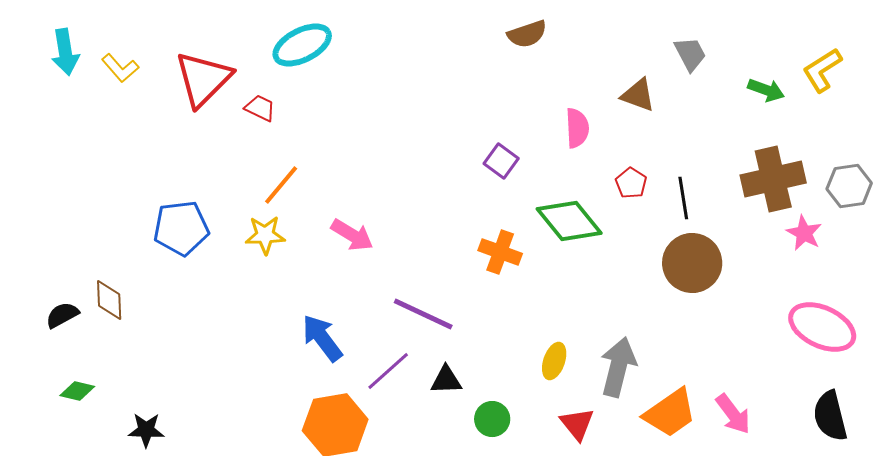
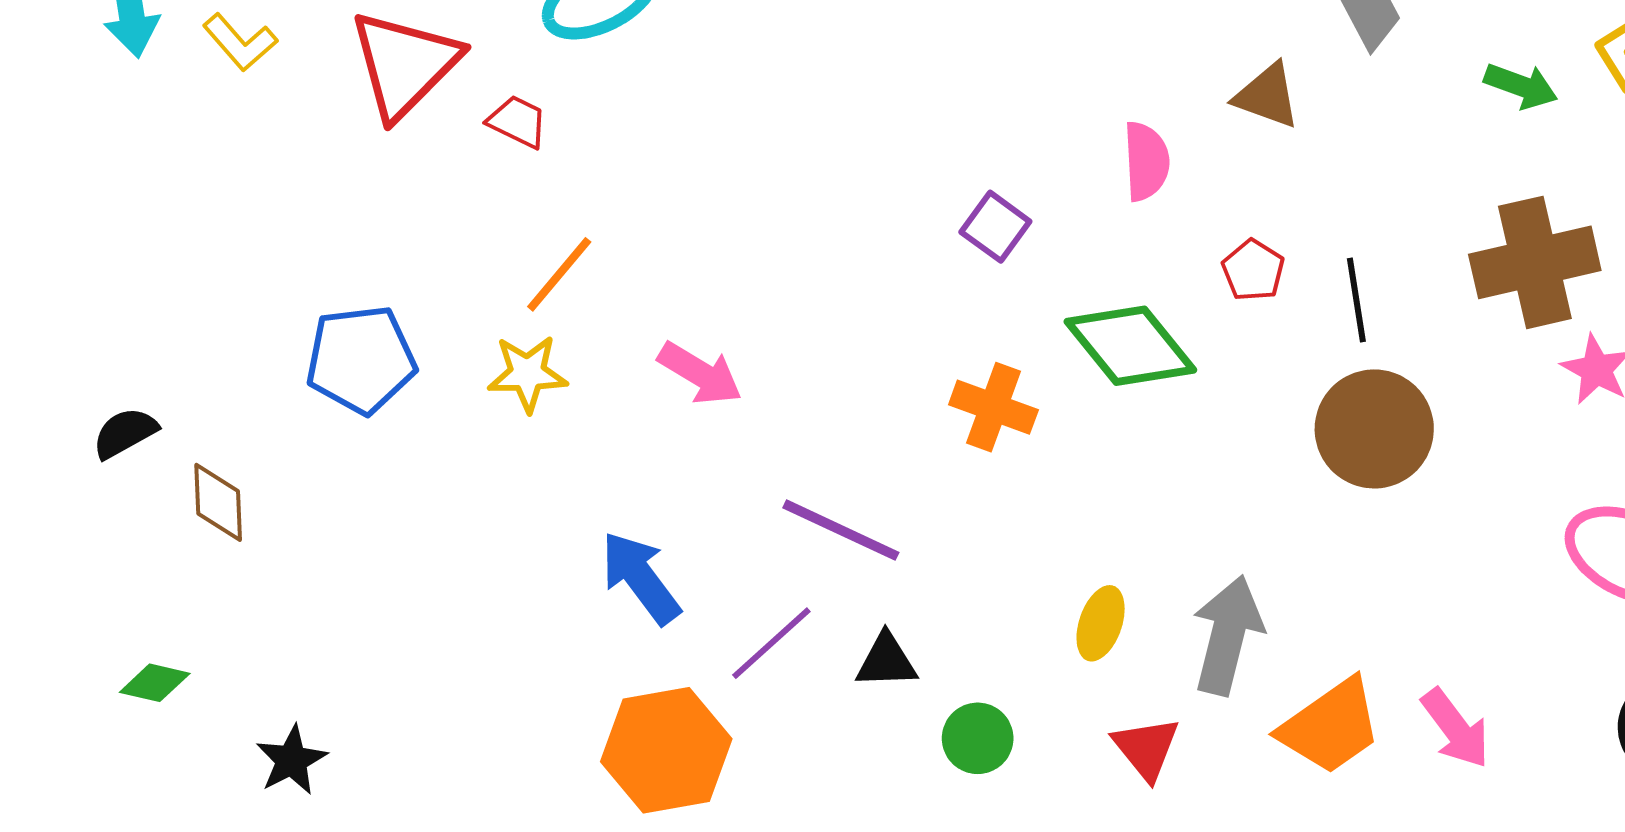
black semicircle: (62, 315) -> (125, 433), moved
black star: (146, 430) -> (292, 760), turned -30

